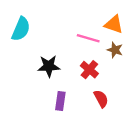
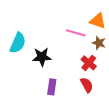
cyan semicircle: (21, 29) -> (18, 43), moved
red cross: (89, 70) -> (89, 63), moved

